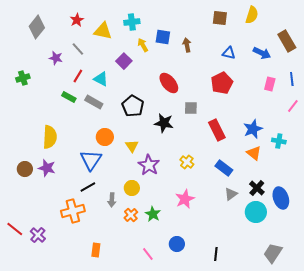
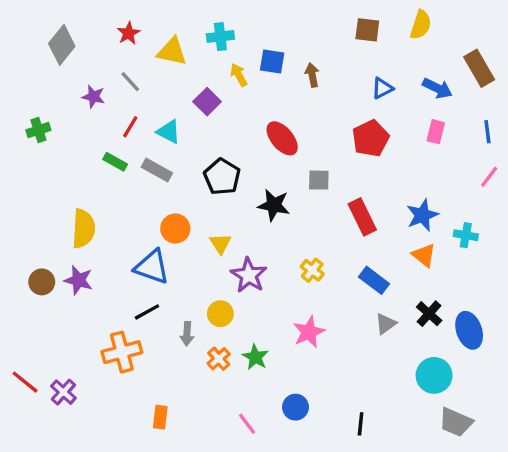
blue triangle: (229, 53) -> (382, 88), turned -40
pink rectangle: (270, 84) -> (436, 132), moved
blue triangle: (91, 160) -> (152, 267), turned -45
cyan circle: (256, 212) -> (434, 375), moved
gray trapezoid: (273, 253) -> (456, 422), turned -100

